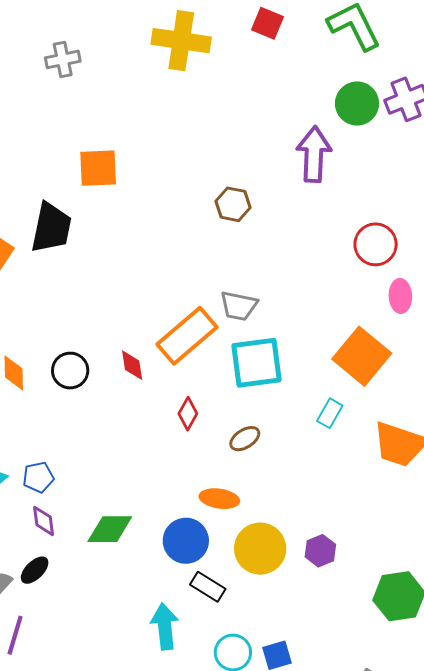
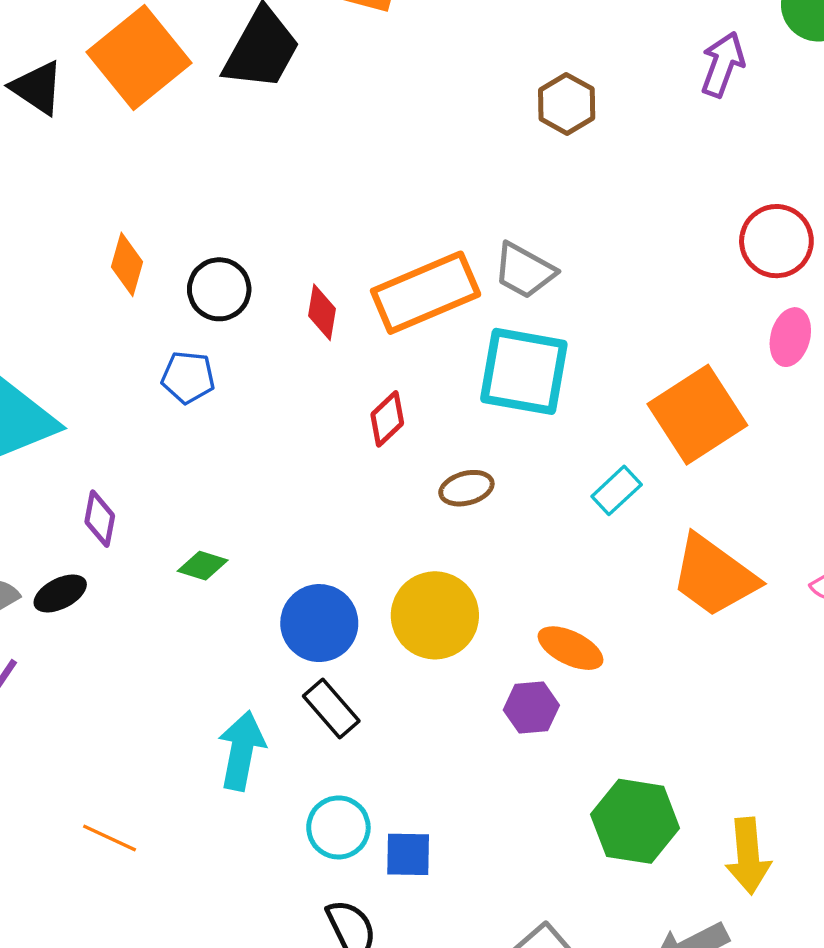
purple arrow: (314, 154) -> (723, 64), size x0.7
blue pentagon: (38, 477) -> (188, 377), moved
orange ellipse: (219, 499) -> (571, 648), moved
green diamond: (110, 529) -> (203, 566), size x0.6
yellow circle: (260, 549) -> (435, 615), moved

